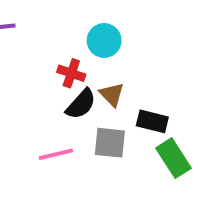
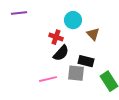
brown triangle: (112, 94) -> (93, 34), moved
black rectangle: (152, 121) -> (86, 61), moved

